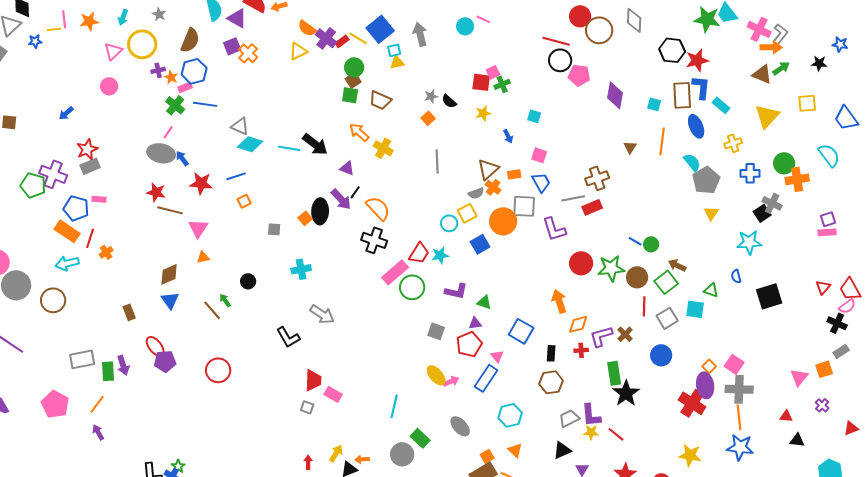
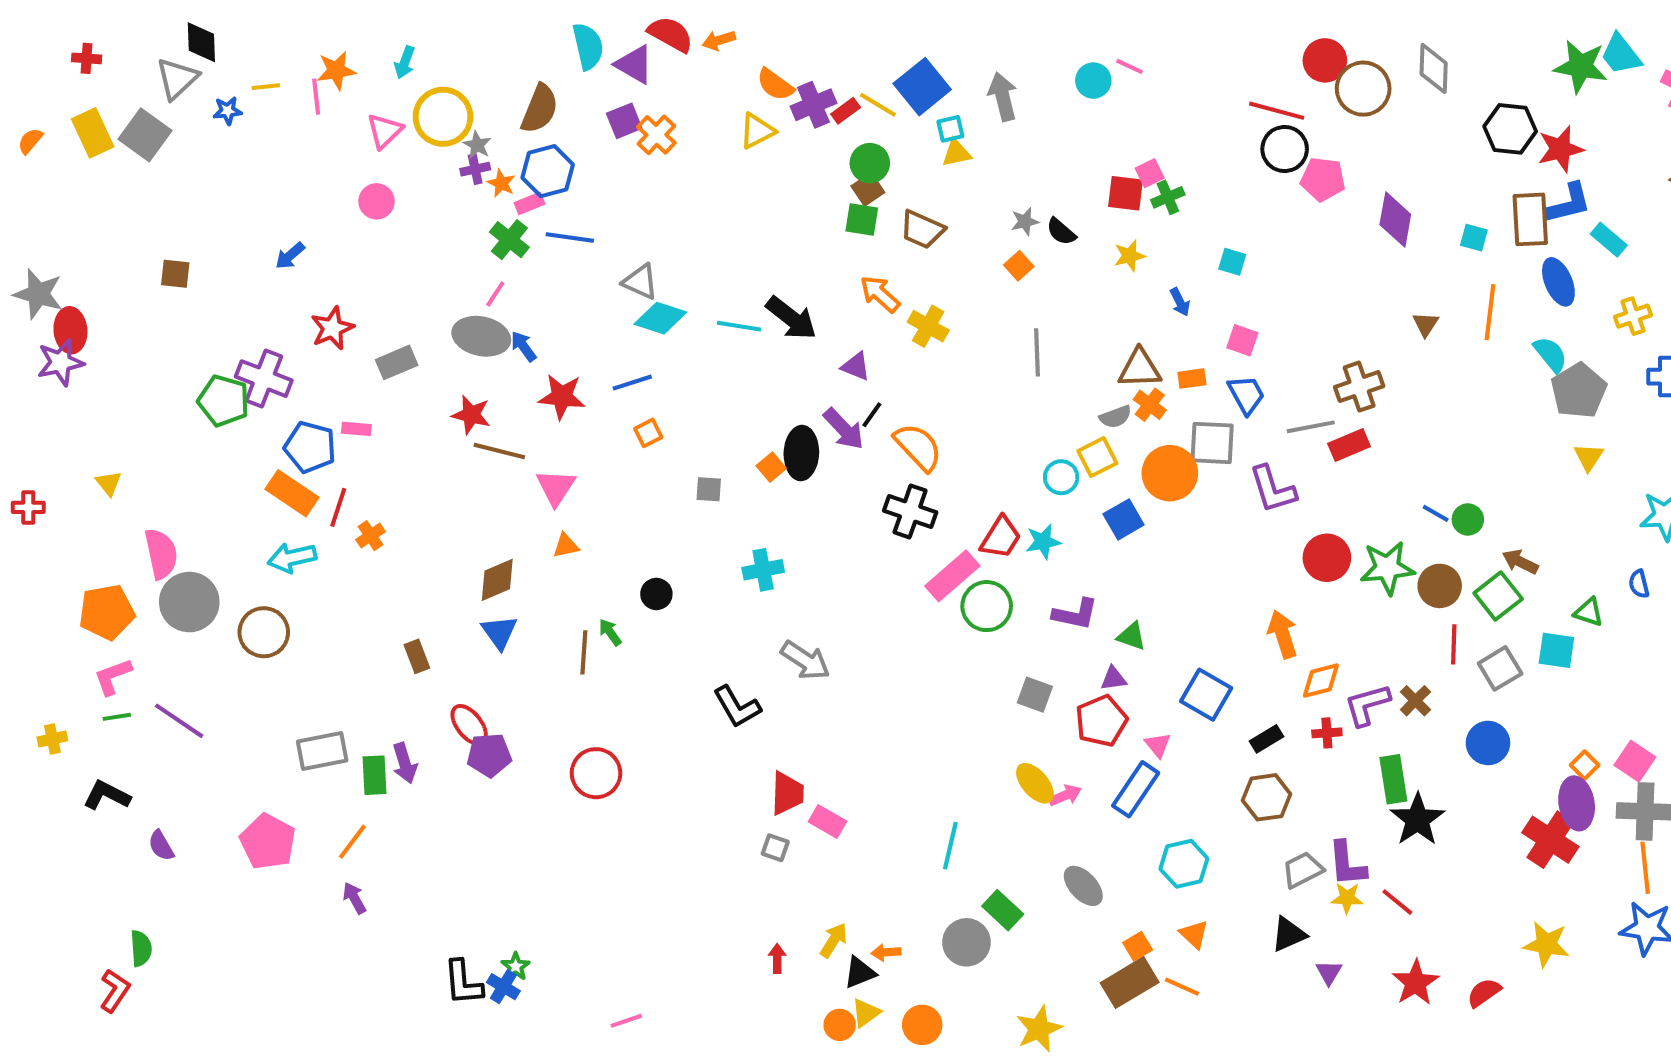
gray star: (159, 14) -> (477, 145), moved
pink line: (64, 19) -> (316, 97), moved
purple cross: (326, 38) -> (813, 105), turned 30
blue L-shape: (701, 87) -> (1569, 203), turned 70
gray rectangle: (90, 166) -> (397, 362), moved
brown triangle: (488, 169) -> (1140, 368), turned 40
brown line: (212, 310) -> (584, 652), turned 45
black rectangle: (551, 353) -> (1266, 739), turned 56

